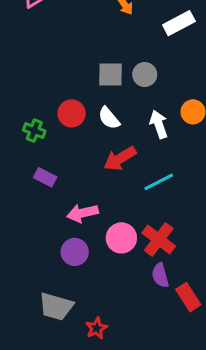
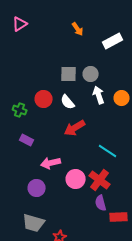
white arrow: (159, 124) -> (99, 95), moved
cyan line: (159, 182) -> (108, 151), moved, turned 60
purple circle: (75, 252) -> (37, 188), moved
red rectangle: (188, 297) -> (119, 217), turned -60

